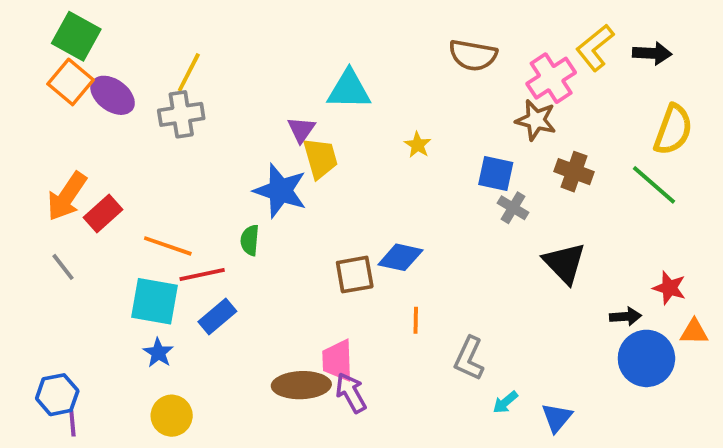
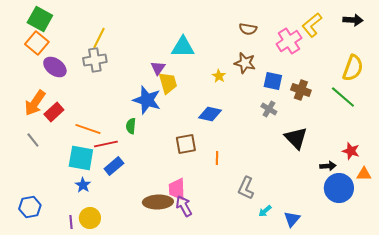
black arrow: (652, 53) -> (353, 20), moved
brown semicircle: (473, 55) -> (248, 29), size x0.7
purple ellipse: (113, 95) -> (55, 67), moved
brown star: (536, 120) -> (245, 63), moved
blue square: (496, 173) -> (273, 81), moved
blue diamond: (400, 257) -> (210, 114), moved
orange line: (416, 320) -> (217, 158), moved
purple line: (72, 423) -> (71, 222), moved

